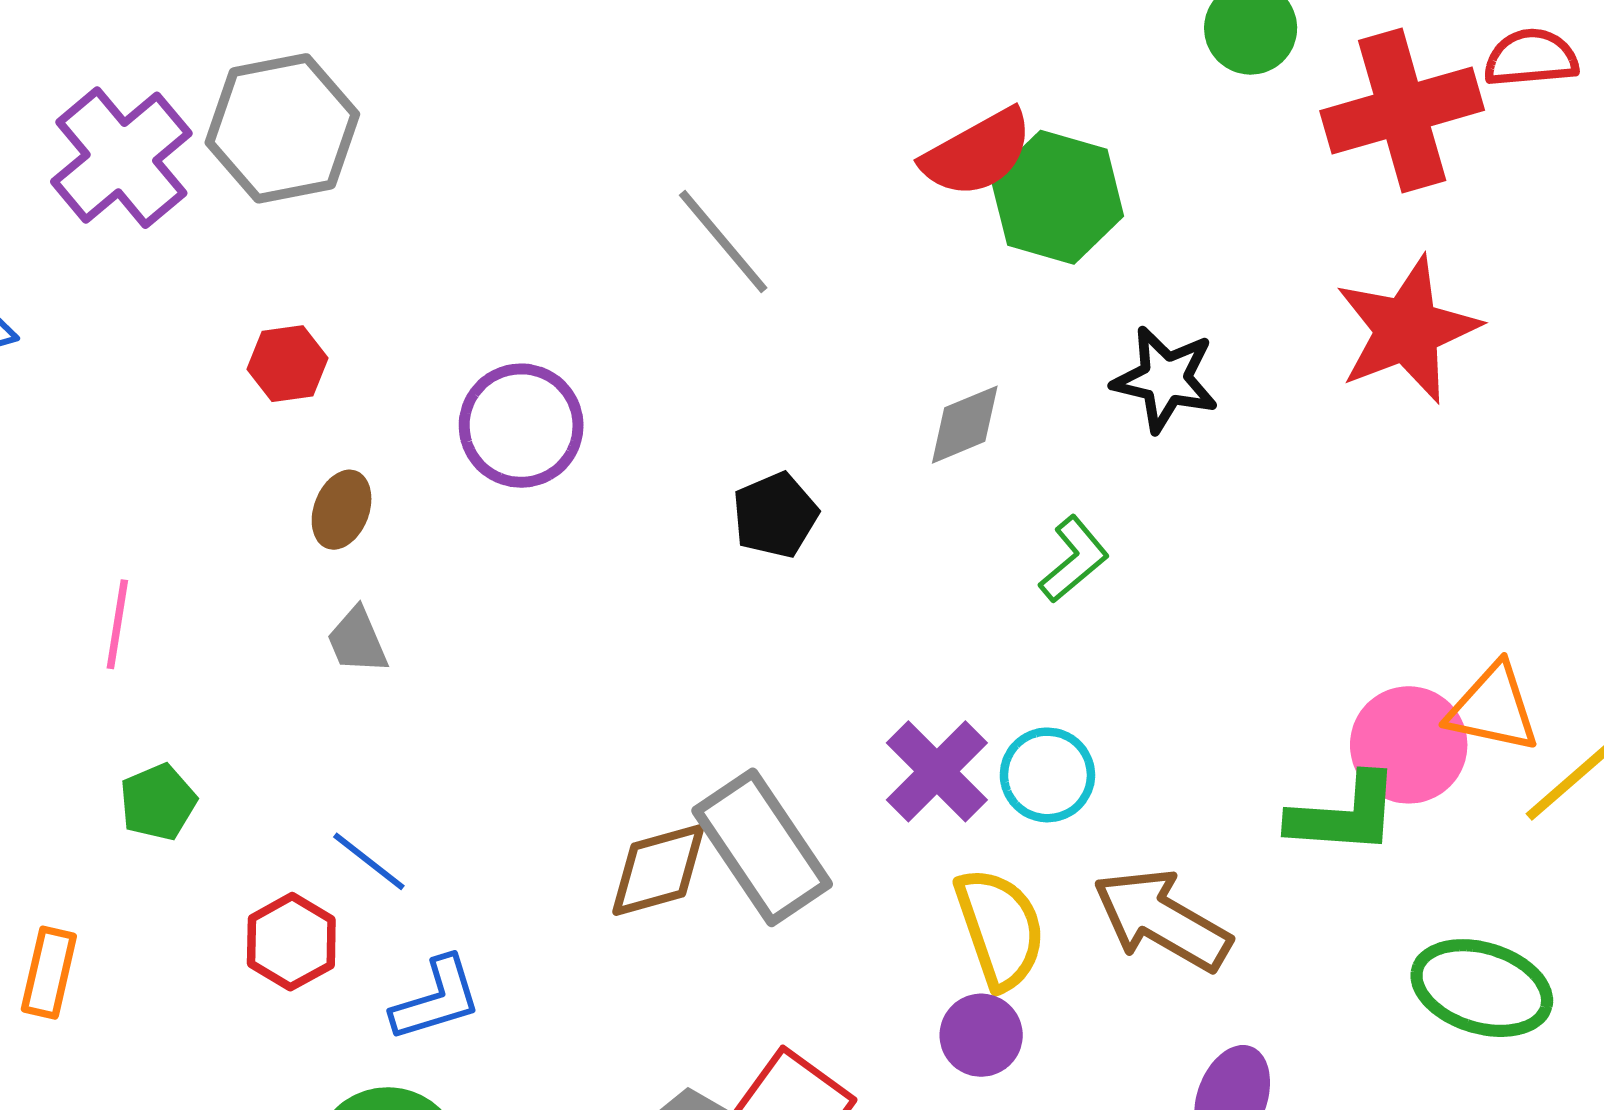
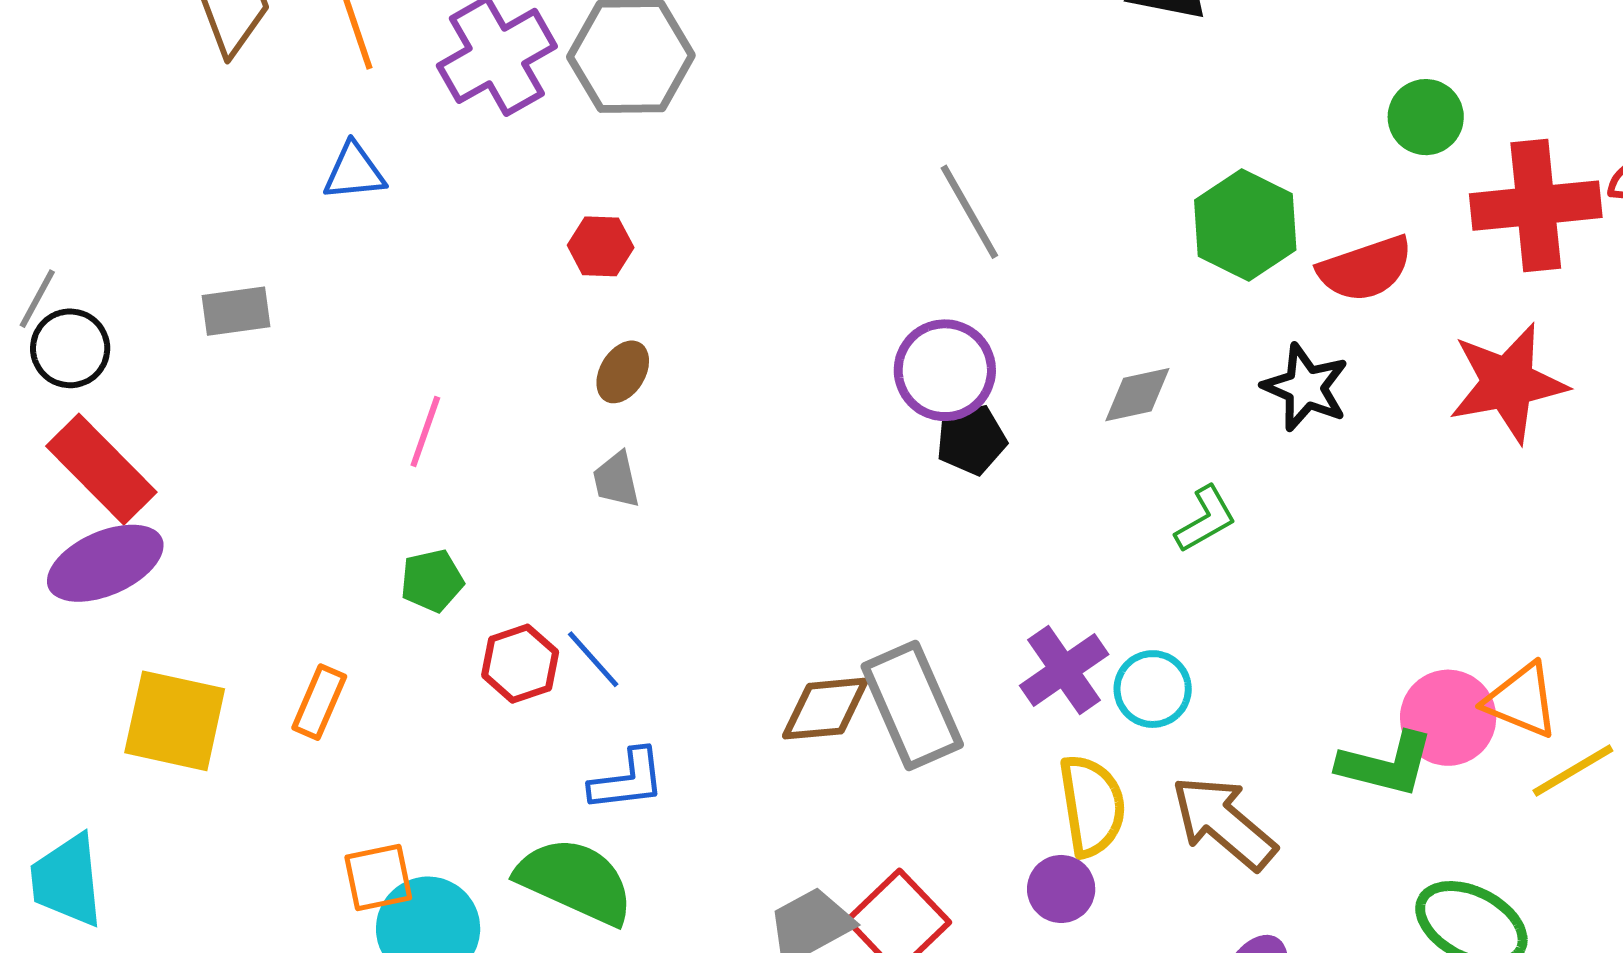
red semicircle: (977, 153) -> (1365, 269), moved
purple circle: (521, 426) -> (945, 370), moved
red hexagon: (291, 942) -> (520, 664), moved

